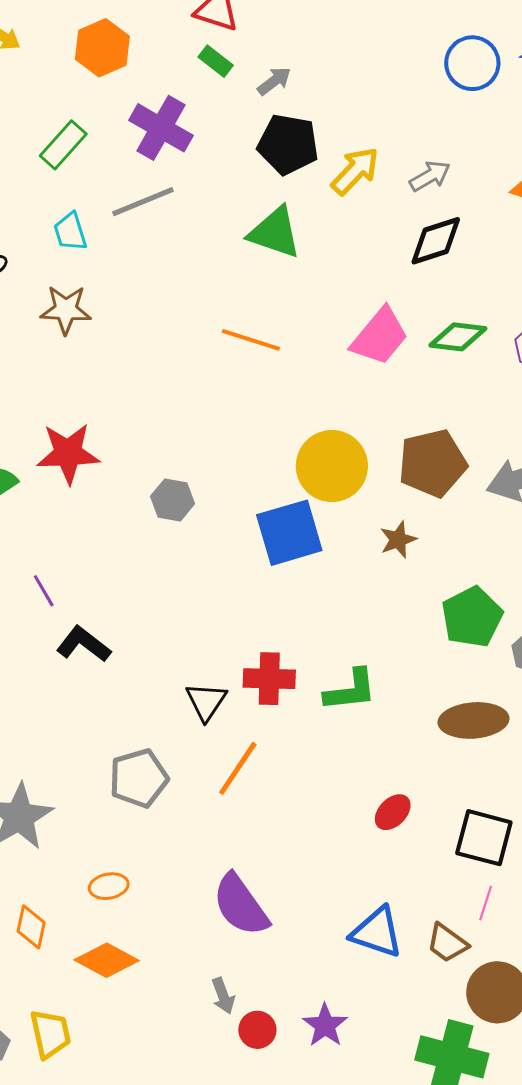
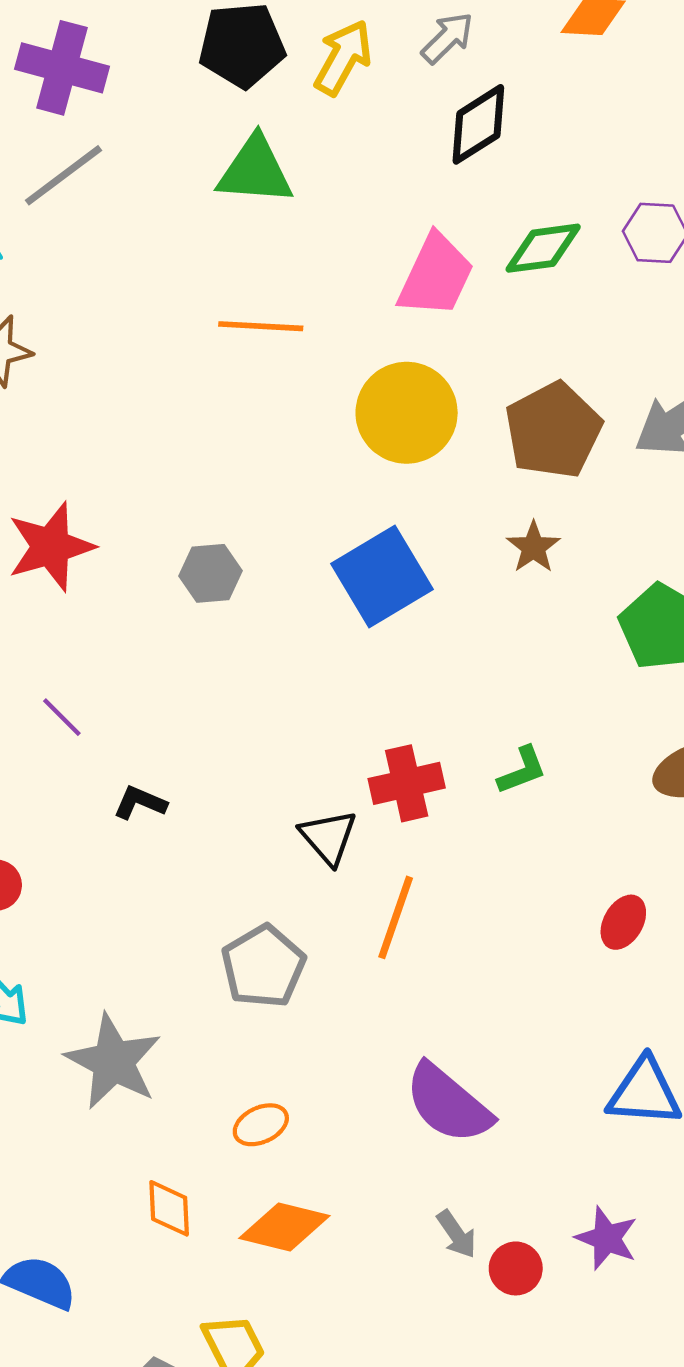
yellow circle: (332, 466) -> (407, 413), moved
purple line: (44, 591) -> (62, 717), moved
black L-shape: (83, 644) -> (140, 803), size x0.7
green L-shape: (351, 690) -> (522, 770), size x0.7

